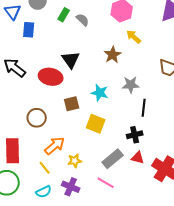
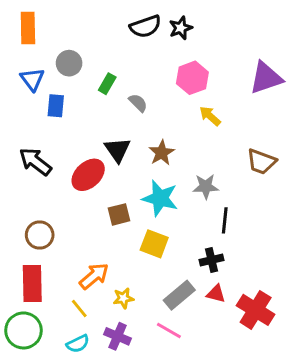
gray semicircle: (83, 20) -> (138, 103), moved
brown star: (113, 55) -> (162, 153), moved
red ellipse: (51, 77) -> (88, 175), turned -55
cyan star: (100, 93) -> (160, 198), size x1.4
brown circle: (37, 118) -> (40, 235), moved

